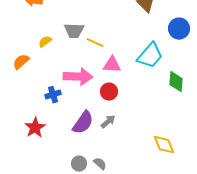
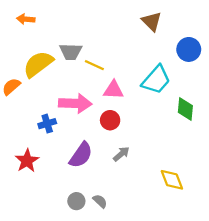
yellow semicircle: (45, 42) -> (38, 64), size x2.0
gray arrow: (108, 122) -> (121, 154), moved

